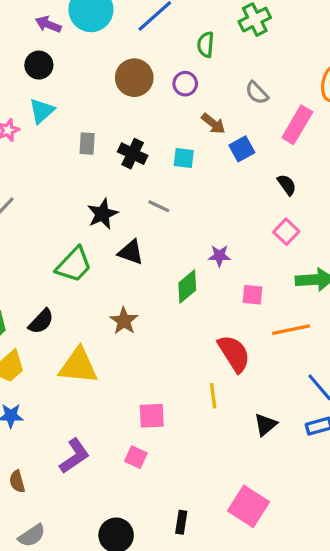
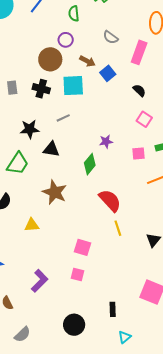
brown circle: (134, 78) -> (50, 59), moved
cyan square: (184, 158) -> (73, 86), size x1.6
gray line: (159, 206) -> (63, 118), turned -40
black star: (103, 214) -> (30, 129), turned 30
pink square: (253, 295) -> (138, 153), moved
brown star: (124, 321) -> (55, 192), size x1.4
red semicircle: (234, 353) -> (110, 200), moved
yellow triangle: (78, 366) -> (32, 225), size x0.6
pink square: (152, 416) -> (83, 247), turned 30

